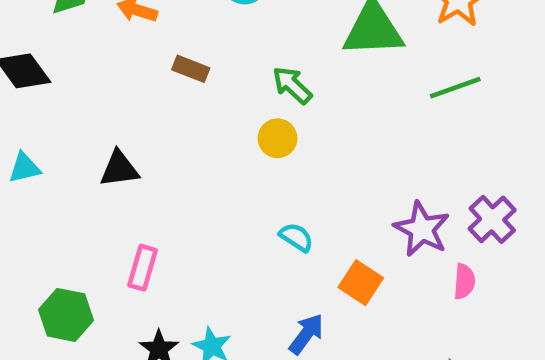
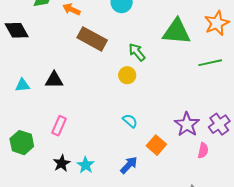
brown rectangle: (191, 69) -> (92, 39), size x1.8
cyan triangle: (25, 168) -> (22, 85), moved

